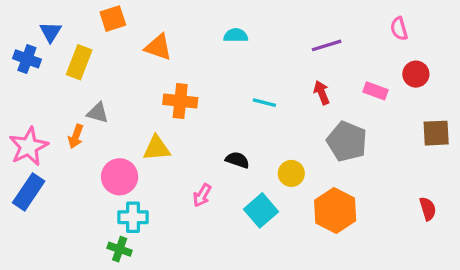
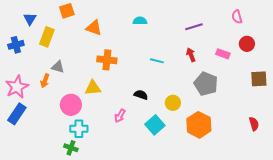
blue cross: (27, 59) -> (16, 45), moved, turned -35

